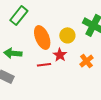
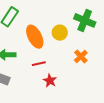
red star: (60, 55) -> (50, 81), moved

